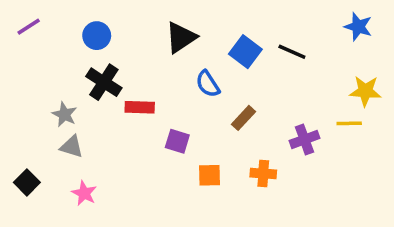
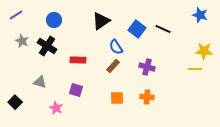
black cross: (104, 82) -> (47, 46), moved
gray star: (64, 114) -> (22, 41), moved
brown rectangle: (244, 118) -> (113, 66), moved
purple cross: (304, 139) -> (147, 67), moved, turned 35
purple square: (177, 141) -> (76, 90), moved
pink star: (84, 193) -> (56, 108), moved

